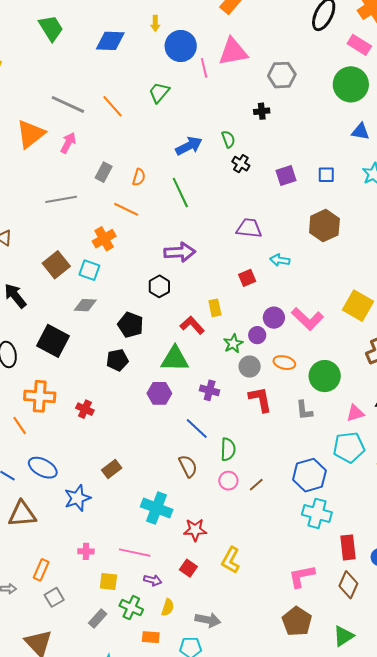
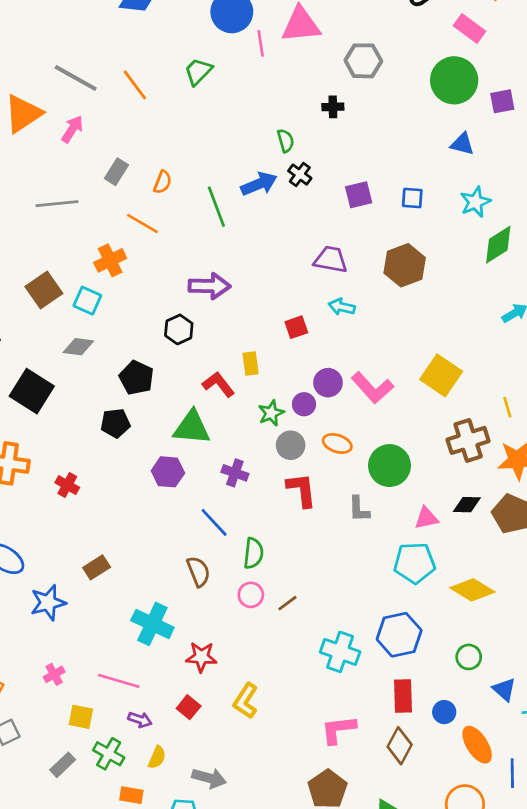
blue arrow: (189, 146) -> (259, 184), moved
purple trapezoid: (249, 228) -> (331, 259), moved
blue hexagon: (309, 475) -> (399, 635), moved
cyan cross: (317, 513) -> (340, 652), moved
pink cross: (86, 551) -> (54, 674), turned -35

